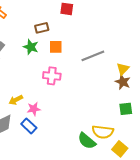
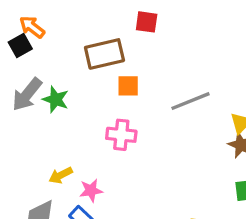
brown rectangle: (42, 28) -> (104, 54), size x1.6
green star: (31, 47) -> (56, 99), moved

